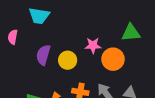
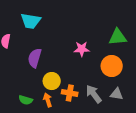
orange circle: (113, 59) -> (112, 66), moved
yellow circle: (68, 60) -> (52, 81), moved

